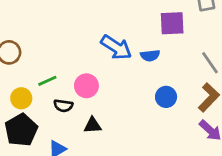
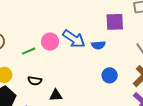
green line: (47, 81) -> (29, 51), moved
pink circle: (86, 86) -> (50, 42), moved

